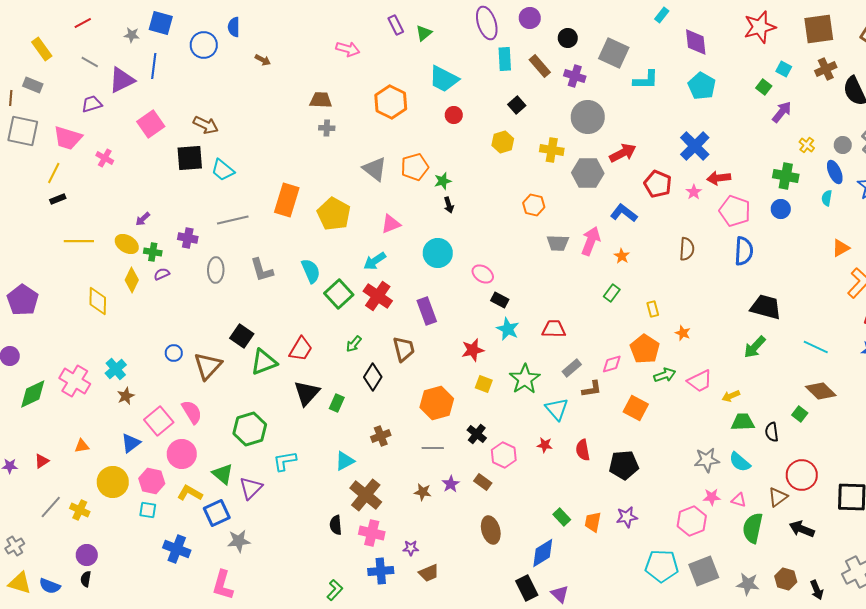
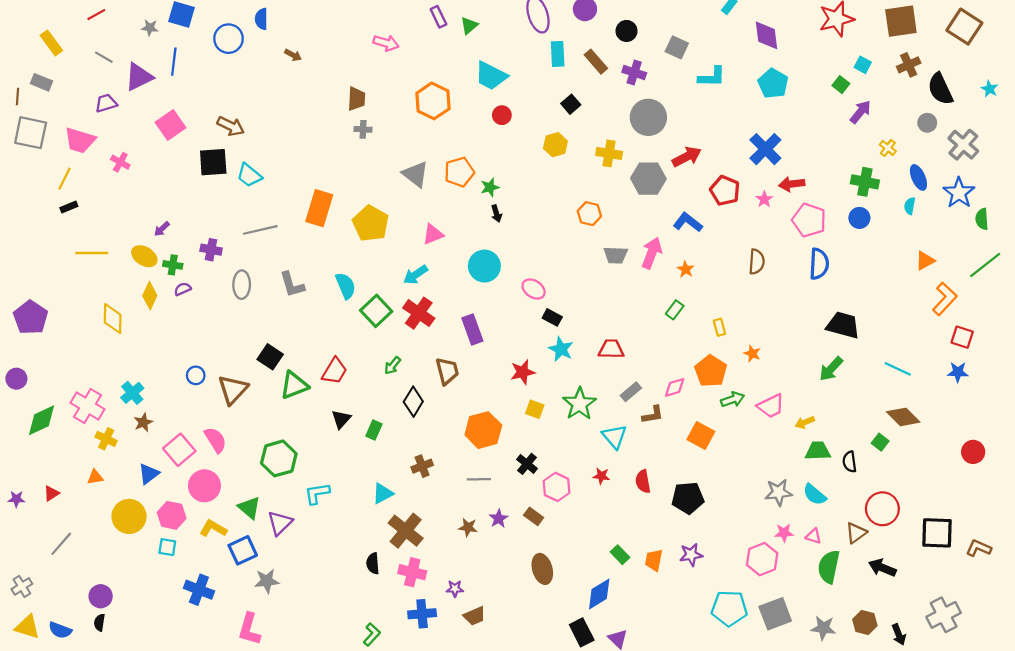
gray square: (614, 53) -> (677, 47), size x0.7
brown trapezoid: (321, 100) -> (356, 99), turned 90
gray circle: (843, 145) -> (927, 123), moved
black triangle: (307, 393) -> (341, 419), size x0.7
yellow cross: (80, 510) -> (106, 439), moved

